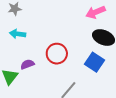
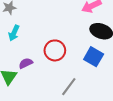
cyan arrow: (18, 34) -> (14, 33), turned -70

